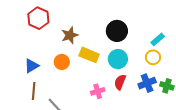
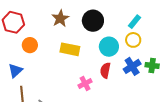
brown star: (70, 35) -> (60, 18), moved
cyan circle: (118, 59) -> (109, 47), moved
orange circle: (62, 62) -> (30, 45), moved

